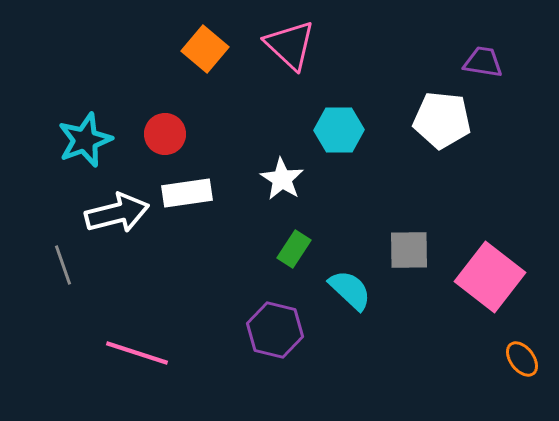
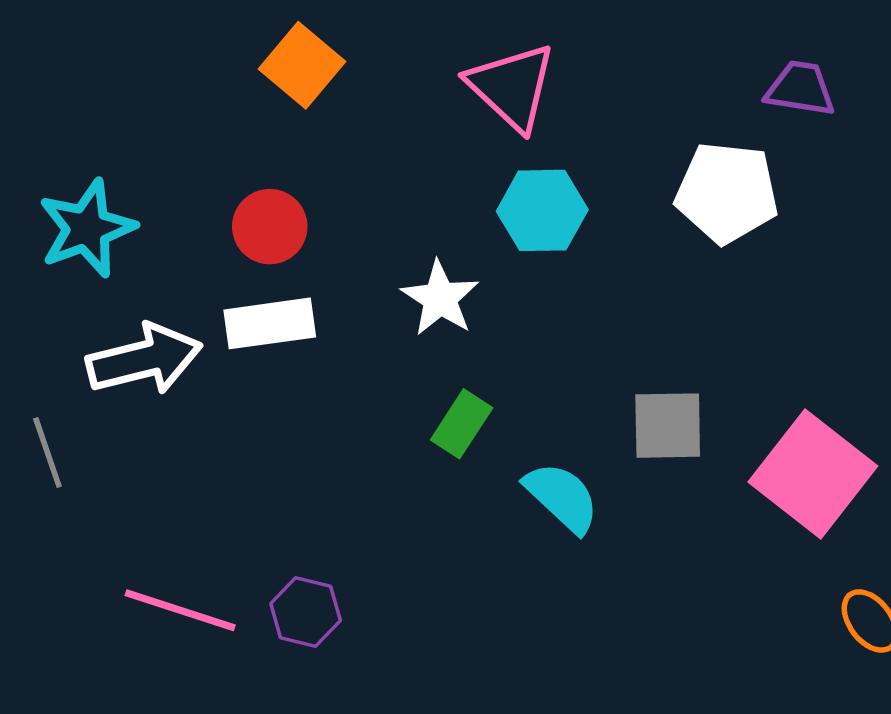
pink triangle: (290, 45) -> (512, 87), moved
red circle: (165, 134) -> (270, 227), moved
purple hexagon: (275, 330) -> (306, 612), moved, size x0.7

